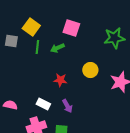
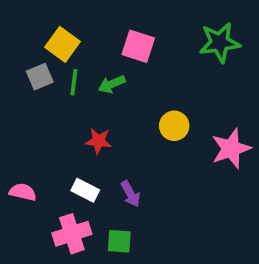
green star: (114, 38) -> (220, 43), moved
gray square: (11, 41) -> (40, 77), moved, turned -32
red star: (60, 80) -> (98, 141), moved

